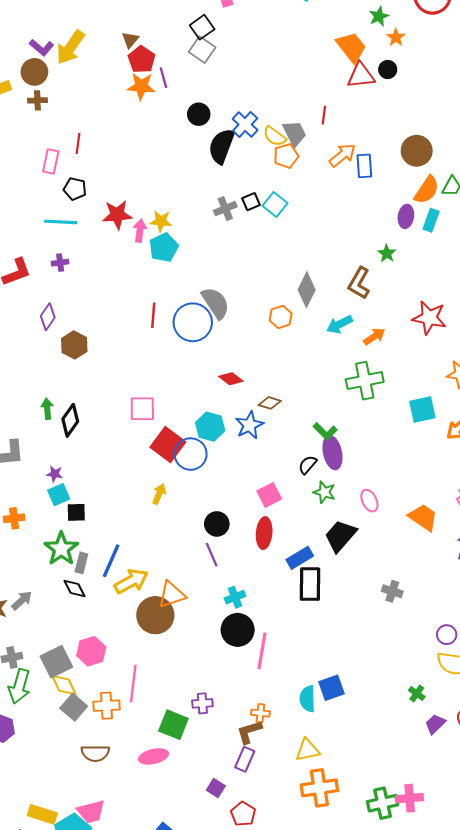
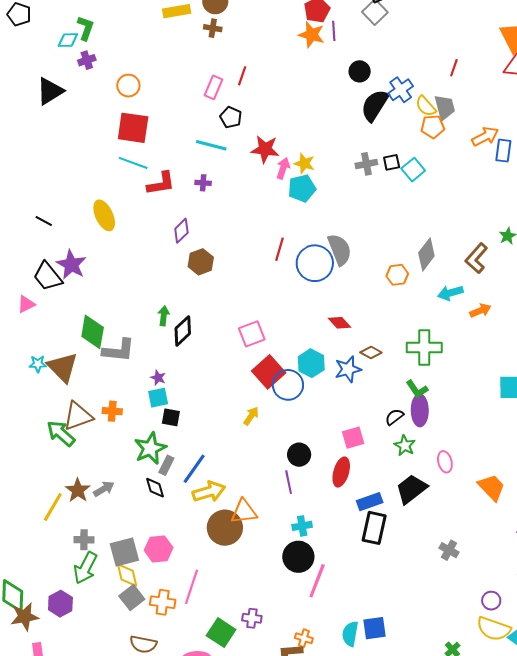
red line: (324, 115) -> (454, 68), moved
green cross: (365, 381) -> (424, 347), moved
pink square: (142, 409) -> (252, 334), turned -32

